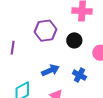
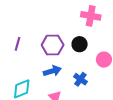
purple hexagon: (46, 31) -> (53, 45), moved

